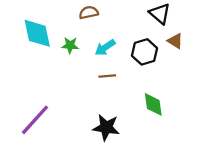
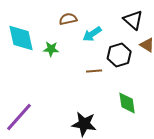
cyan arrow: (105, 48) -> (92, 34), moved
brown line: (107, 76) -> (94, 71), moved

